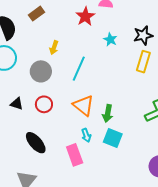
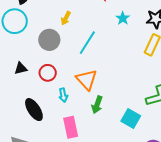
black triangle: (17, 104) -> (21, 68), turned -40
green arrow: (108, 113) -> (97, 105), moved
cyan arrow: (86, 135) -> (63, 95), moved
cyan square: (113, 138) -> (131, 118), moved

